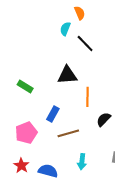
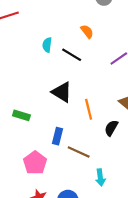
orange semicircle: (80, 13) -> (87, 31), moved
black triangle: (67, 75) -> (62, 92), turned 50
brown line: (68, 133) -> (79, 152), turned 55

